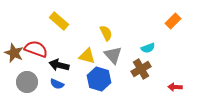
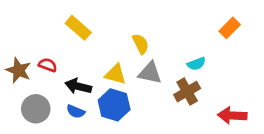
red semicircle: (36, 49) -> (48, 65), size x0.6
gray triangle: (113, 55) -> (150, 73), turned -36
blue hexagon: (99, 79) -> (114, 105), moved
red arrow: (175, 87) -> (232, 115), size x1.5

